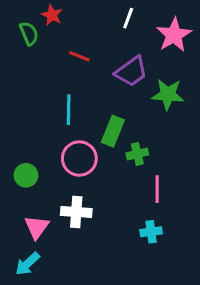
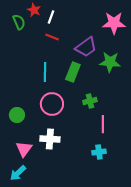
white line: (128, 18) -> (51, 17), moved
pink star: (174, 35) -> (114, 23), turned 30
green rectangle: (113, 131) -> (73, 72), moved

